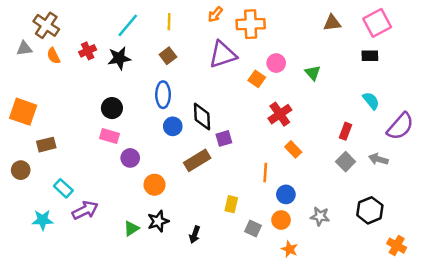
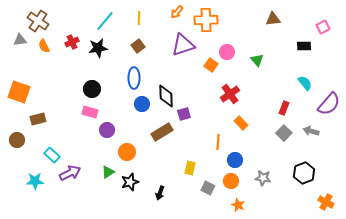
pink square: (377, 23) -> (323, 27), moved, size x0.6
green triangle: (131, 229) -> (108, 172), moved

